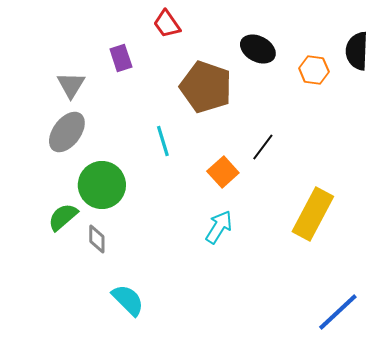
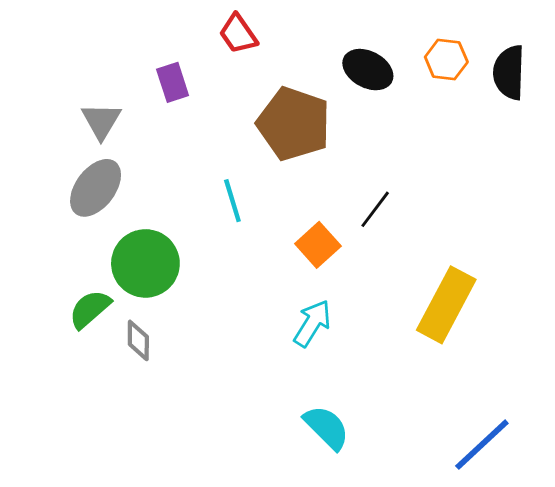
orange hexagon: (314, 70) -> (446, 60), moved
cyan semicircle: (128, 300) -> (327, 427), moved

